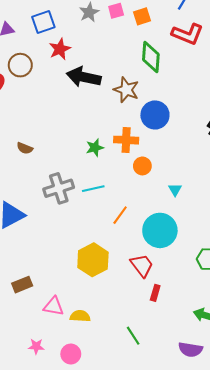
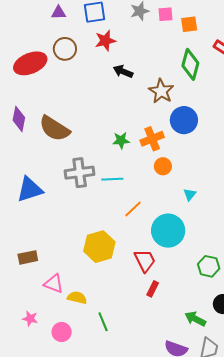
black arrow: (84, 77) -> (123, 71), size x0.6
orange cross: (126, 140) -> (152, 139), turned -35
brown semicircle: (25, 148) -> (54, 128), size x2.0
green line: (133, 336) -> (103, 322), moved

